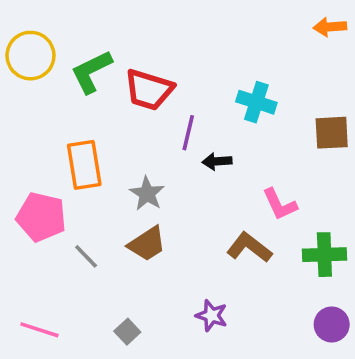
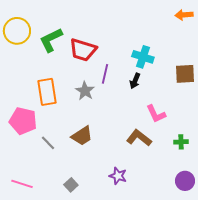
black arrow: (217, 161) -> (135, 81), moved, turned -63
gray star: (147, 194) -> (85, 91), moved
green cross: (324, 255) -> (181, 142), size x0.6

